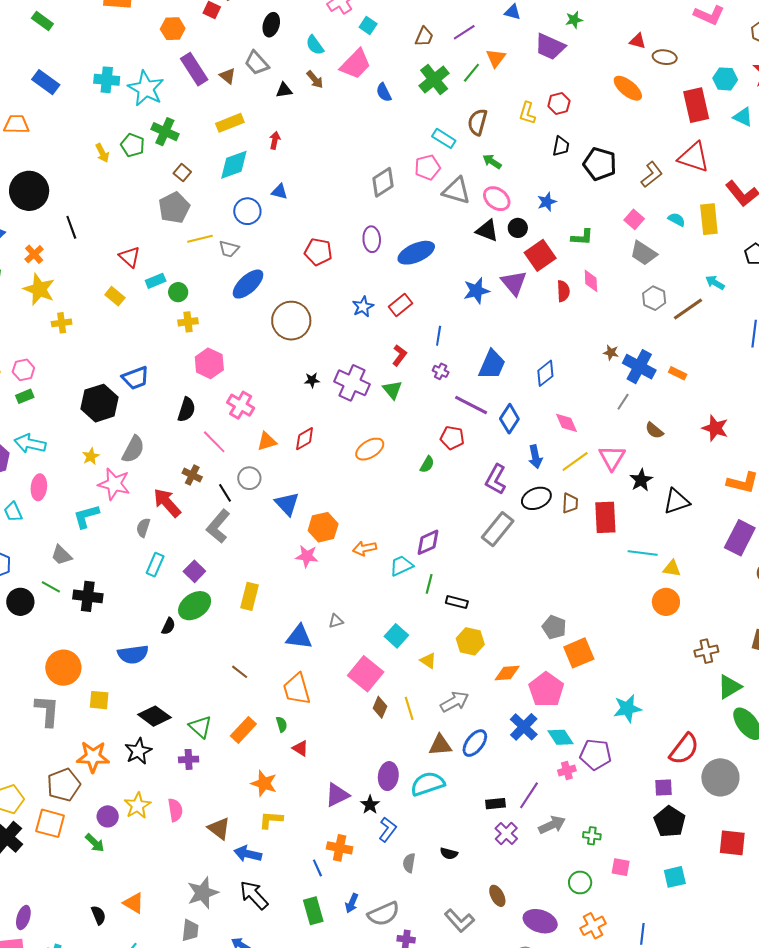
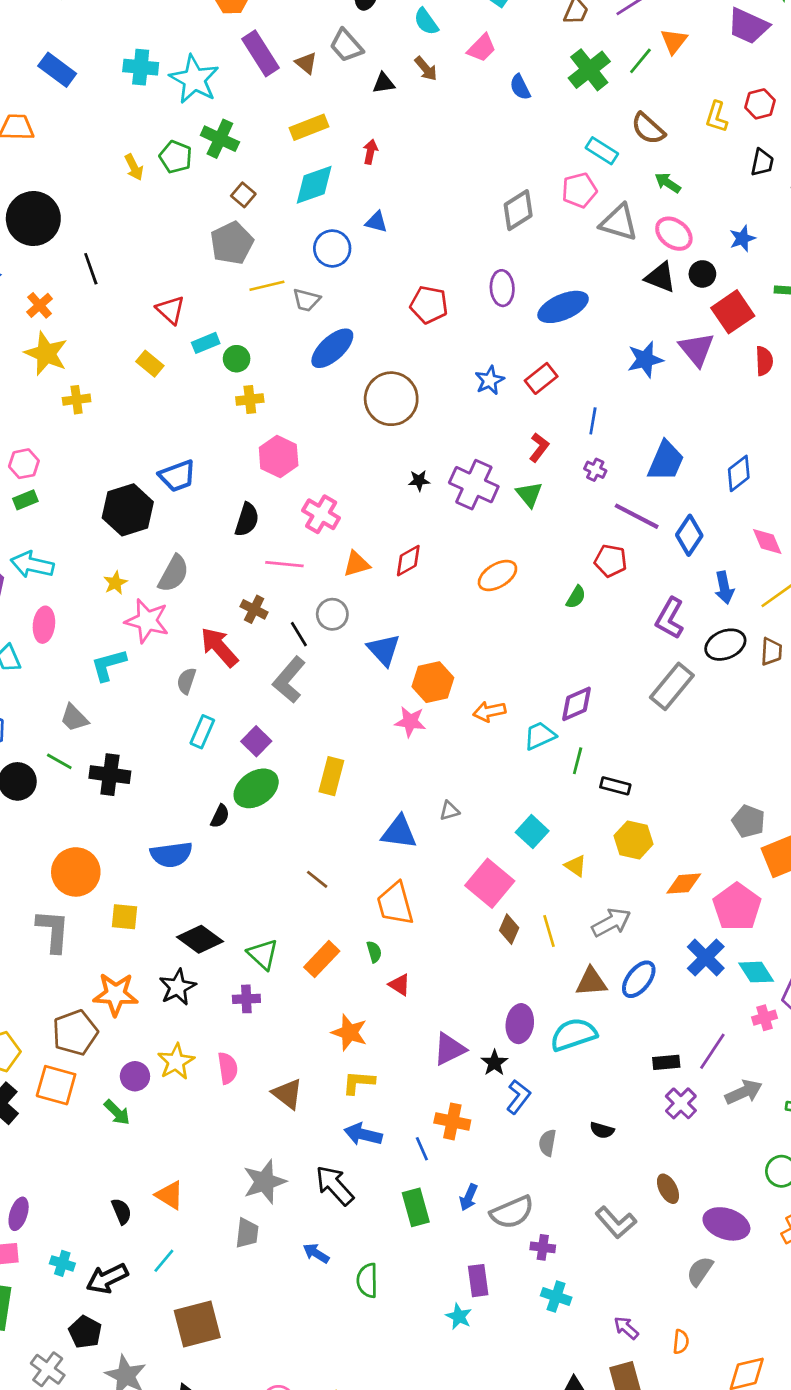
pink trapezoid: (355, 64) -> (482, 48), size x0.7
brown semicircle: (477, 122) -> (648, 129), turned -64
pink line: (214, 442) -> (284, 564), turned -40
blue arrow: (248, 854) -> (363, 1134), moved

